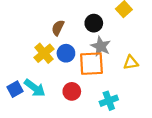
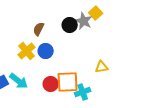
gray star: (101, 46) -> (84, 21), moved
yellow triangle: (131, 62) -> (102, 67), moved
orange square: (91, 64) -> (68, 82), moved

